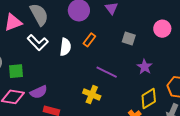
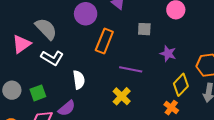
orange rectangle: (89, 40) -> (104, 41), size x1.6
white semicircle: (65, 47) -> (79, 80), moved
yellow cross: (92, 95) -> (122, 96), turned 36

